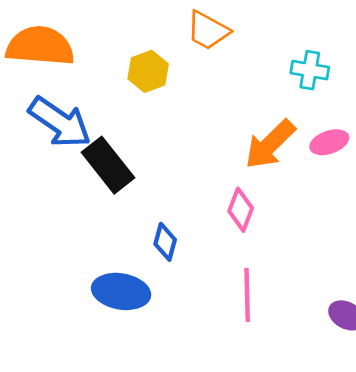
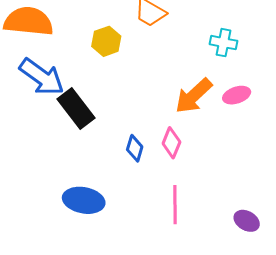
blue diamond: (165, 242) -> (135, 148), moved

